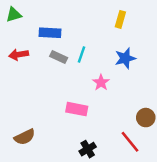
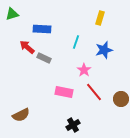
red arrow: (19, 55) -> (27, 47), moved, turned 49
cyan line: (82, 55) -> (76, 42), moved
gray rectangle: (59, 57) -> (44, 58), moved
red line: (130, 142) -> (94, 92), moved

